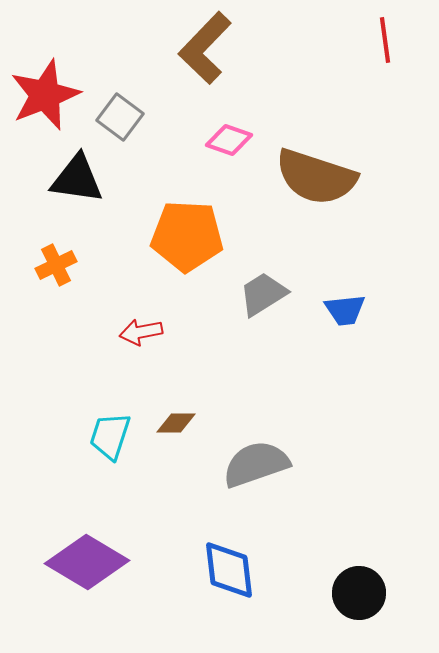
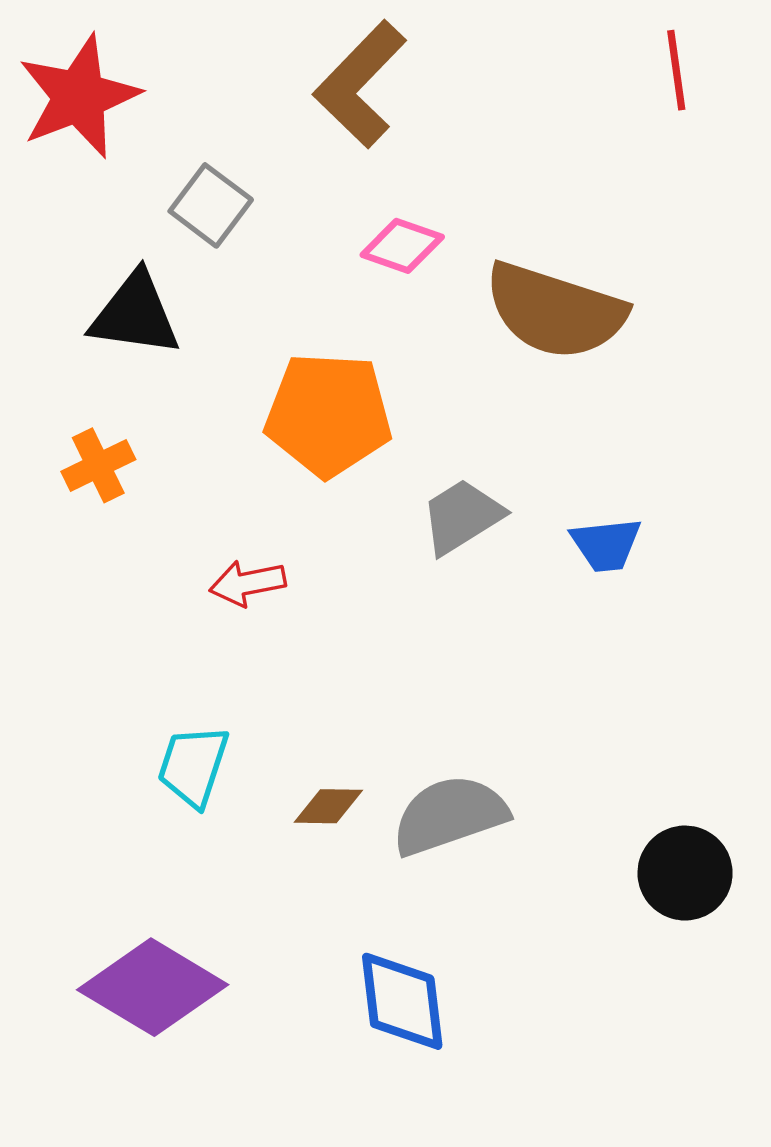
red star: (45, 95) -> (79, 97), moved
brown diamond: (176, 423) -> (328, 806), moved
black circle: (359, 593) -> (685, 873), moved

